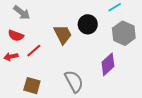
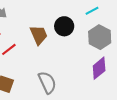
purple diamond: (108, 64) -> (99, 68), moved

